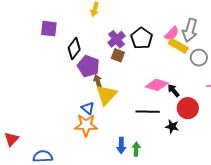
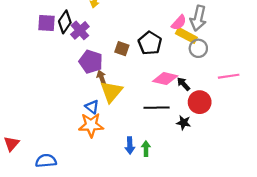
black pentagon: (142, 38) -> (150, 43), moved
purple cross: (117, 39) -> (80, 30), moved
black diamond: (74, 49) -> (65, 22), moved
gray circle: (199, 58) -> (198, 48), moved

